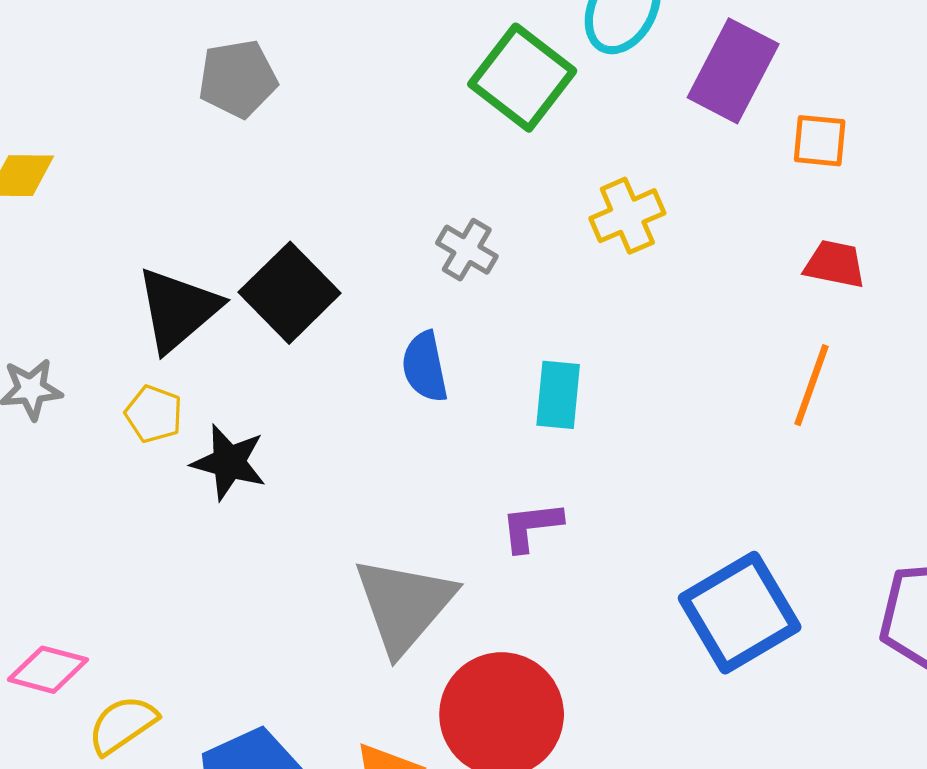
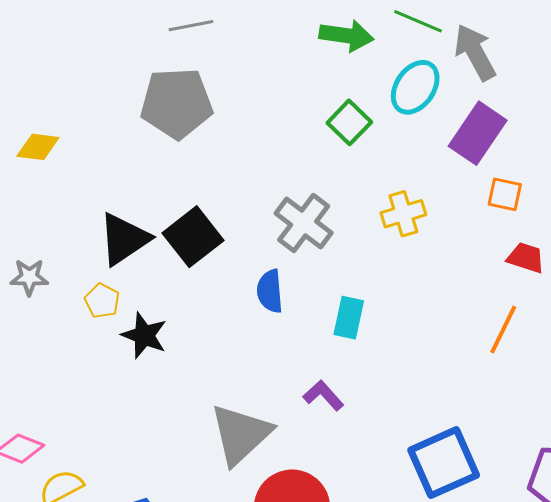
green square: (522, 78) -> (349, 122), size x0.7
gray pentagon: (238, 79) -> (177, 103), size x1.5
orange square: (820, 141) -> (505, 194), moved
gray cross: (467, 250) -> (304, 223), size x1.6
purple L-shape: (531, 526) -> (323, 395), turned 48

